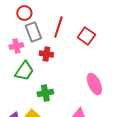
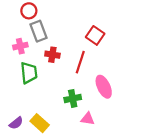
red line: (58, 27) -> (80, 62), moved
green trapezoid: (24, 71) -> (29, 73), turned -40
green cross: (45, 93) -> (73, 98), moved

